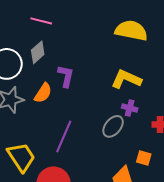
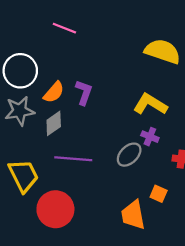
gray diamond: (38, 52) -> (54, 123), moved
orange semicircle: (43, 93) -> (54, 92), moved
purple line: (64, 136) -> (73, 159), turned 64

